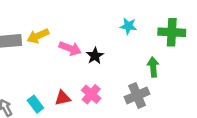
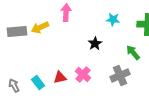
pink arrow: (70, 48) -> (66, 13), moved, turned -108
black star: (95, 56) -> (95, 44), moved
green arrow: (153, 67) -> (133, 53), turned -35

